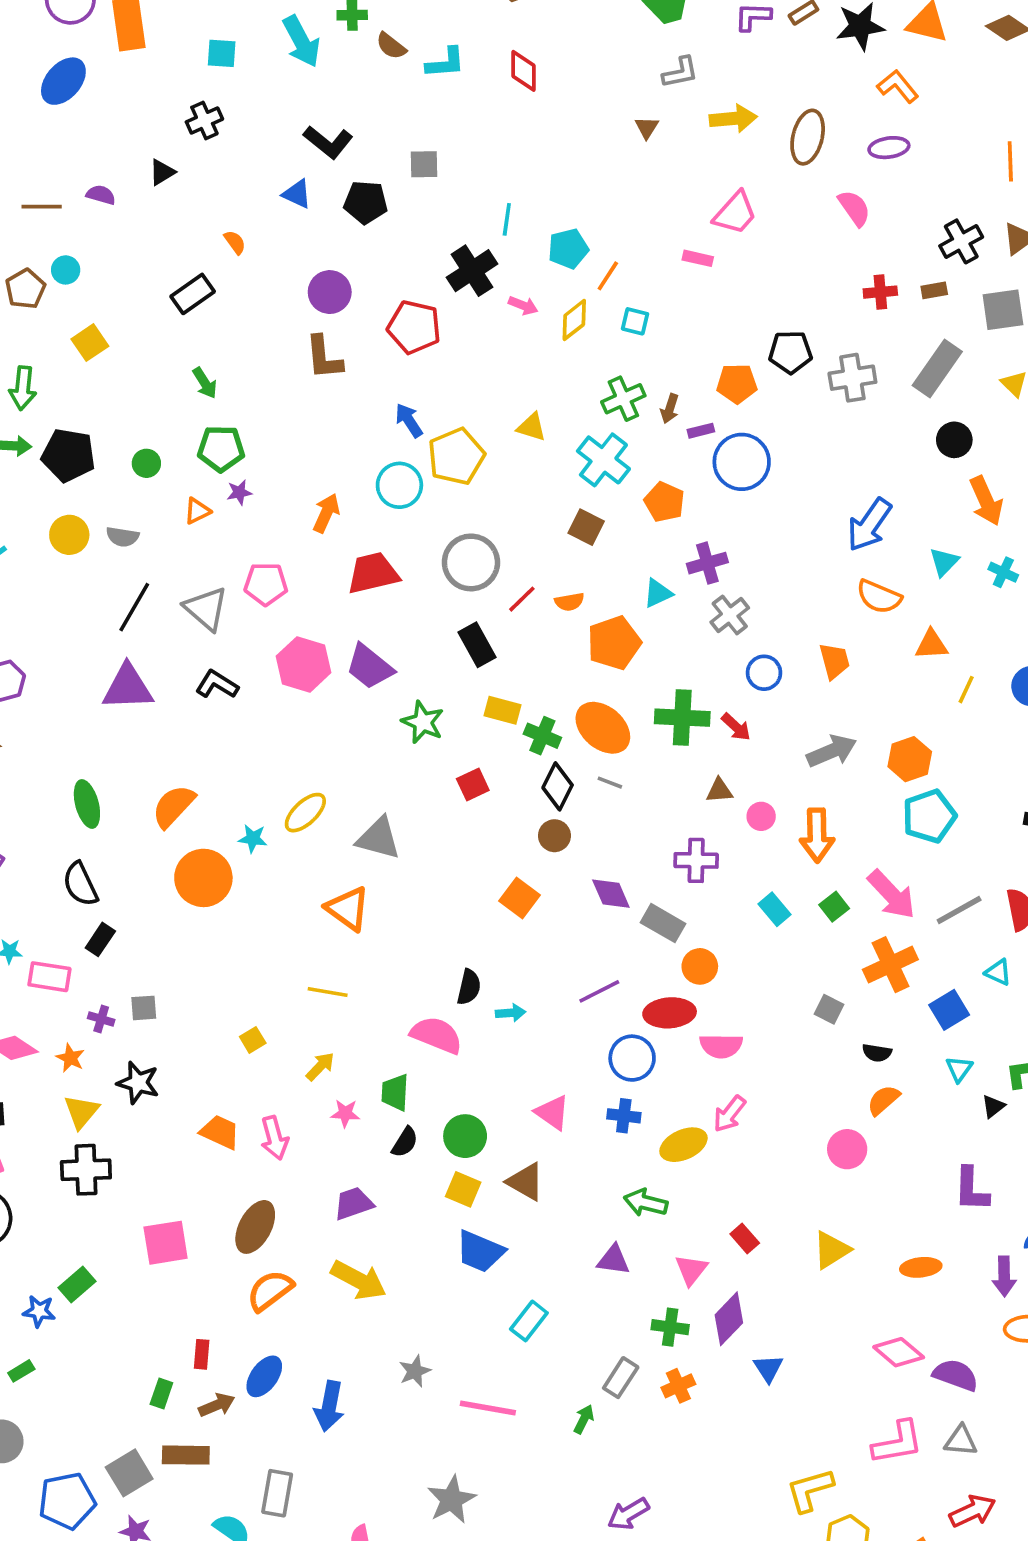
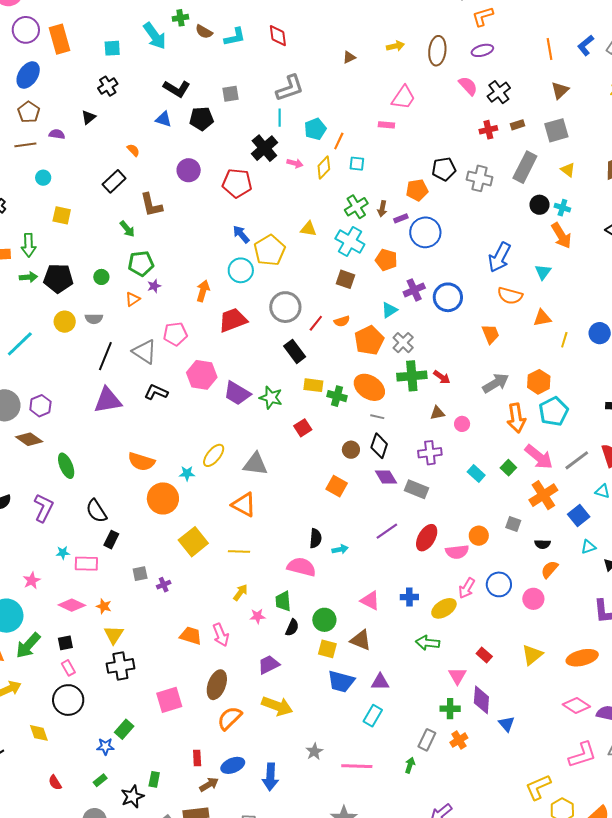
gray L-shape: (680, 72) -> (290, 88), moved, size x1.4
orange L-shape: (898, 86) -> (483, 16), turned -60
yellow arrow: (733, 119) -> (395, 46), size x0.7
brown triangle: (647, 127) -> (349, 57), turned 40
black cross: (961, 241) -> (499, 92), moved
brown pentagon: (25, 289) -> (29, 112), moved
yellow square: (90, 343) -> (62, 215), turned -36
brown L-shape: (324, 358) -> (151, 205), moved
gray cross: (852, 378) -> (479, 178), turned 30
cyan cross: (1003, 572) -> (562, 208), moved
gray cross: (730, 615) -> (403, 343), moved
purple trapezoid: (370, 667) -> (237, 393), moved
blue circle: (764, 673) -> (448, 297), moved, size x1.5
black diamond: (558, 786) -> (379, 446), moved
green ellipse: (87, 804) -> (66, 466), moved
orange semicircle: (173, 806) -> (141, 462), turned -108
orange arrow: (817, 835) -> (516, 418), moved
orange circle: (700, 966) -> (479, 536), moved
red ellipse: (670, 1013) -> (427, 538), turned -48
purple cross: (101, 1019) -> (164, 585), moved, turned -32
yellow square: (253, 1040) -> (193, 542), moved, size x2.0
blue circle: (632, 1058) -> (499, 584), moved
cyan triangle: (959, 1069) -> (588, 547), turned 42
black star: (138, 1083) -> (132, 797), moved, turned -30
purple triangle: (613, 1260) -> (380, 682), moved
orange ellipse: (921, 1267) -> (582, 658), size x1.4
purple diamond: (729, 1319) -> (481, 700), turned -32
blue ellipse: (264, 1376) -> (233, 765), turned 40
green rectangle: (161, 1394) -> (154, 779), moved

